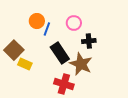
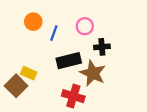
orange circle: (37, 21) -> (33, 22), moved
brown square: (14, 50) -> (16, 86), moved
black rectangle: (60, 53) -> (69, 61), turned -70

